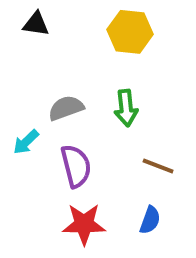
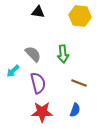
black triangle: (36, 24) -> (38, 12), moved
yellow hexagon: (130, 32) -> (80, 16), moved
gray semicircle: (66, 108) -> (33, 54), turned 66

